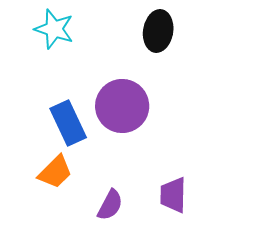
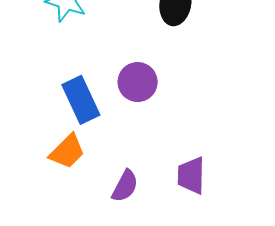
purple circle: (122, 106) -> (138, 82), size x0.7

